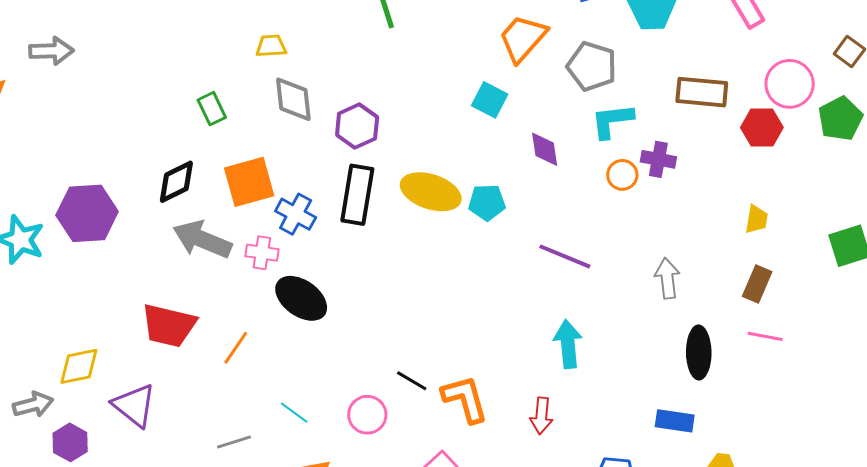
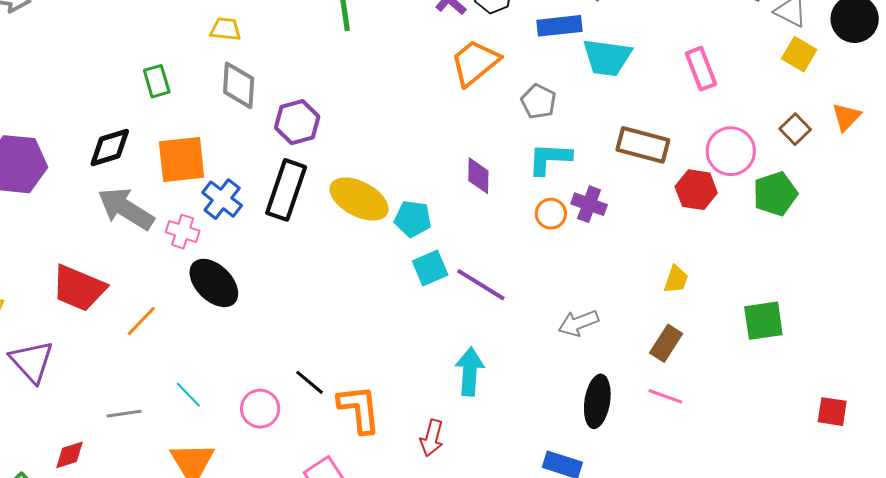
gray pentagon: (592, 66) -> (538, 101), size x0.7
cyan square: (490, 100) -> (430, 268), moved, turned 30
gray arrow: (667, 278) -> (578, 323), turned -114

